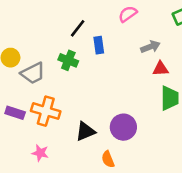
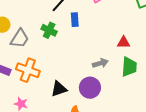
gray arrow: (150, 47) -> (100, 63), moved
gray trapezoid: (33, 73) -> (20, 39), turned -35

